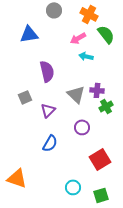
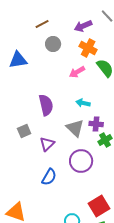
blue triangle: (29, 34) -> (18, 60), moved
cyan arrow: (86, 56) -> (83, 103), moved
purple circle: (82, 127) -> (81, 161), size x1.5
red square: (100, 159) -> (99, 206), moved

